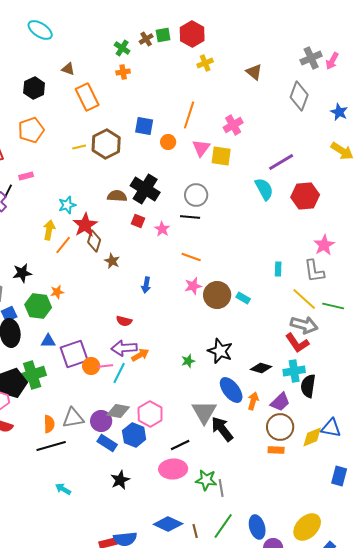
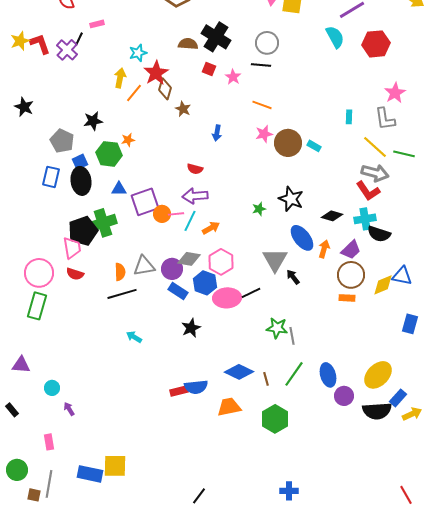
orange arrow: (140, 355) -> (211, 228), moved
black semicircle: (308, 386) -> (379, 234), turned -80
black arrow: (222, 429) -> (293, 277), size x0.6
pink ellipse: (173, 469) -> (227, 298), moved

